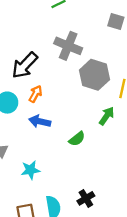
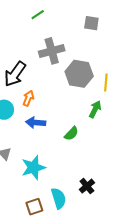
gray cross: (68, 46) -> (52, 51), turned -30
cyan star: (30, 170) -> (33, 168), size x1.4

